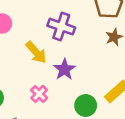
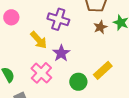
pink cross: (39, 94) -> (41, 73), size x1.5

